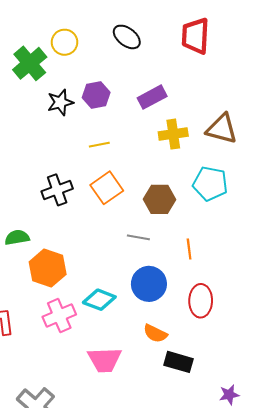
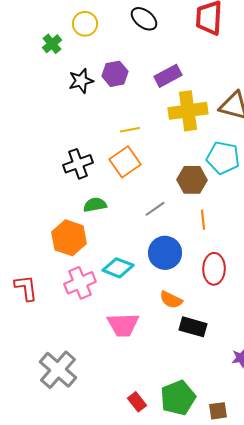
green cross: (30, 63) -> (52, 44), size x0.6
yellow cross: (173, 134) -> (188, 111), size x1.4
yellow line: (99, 145) -> (130, 130), moved
brown hexagon: (159, 199) -> (192, 180), moved
green semicircle: (17, 237) -> (95, 205), moved
gray line: (138, 237) -> (155, 209), turned -45

